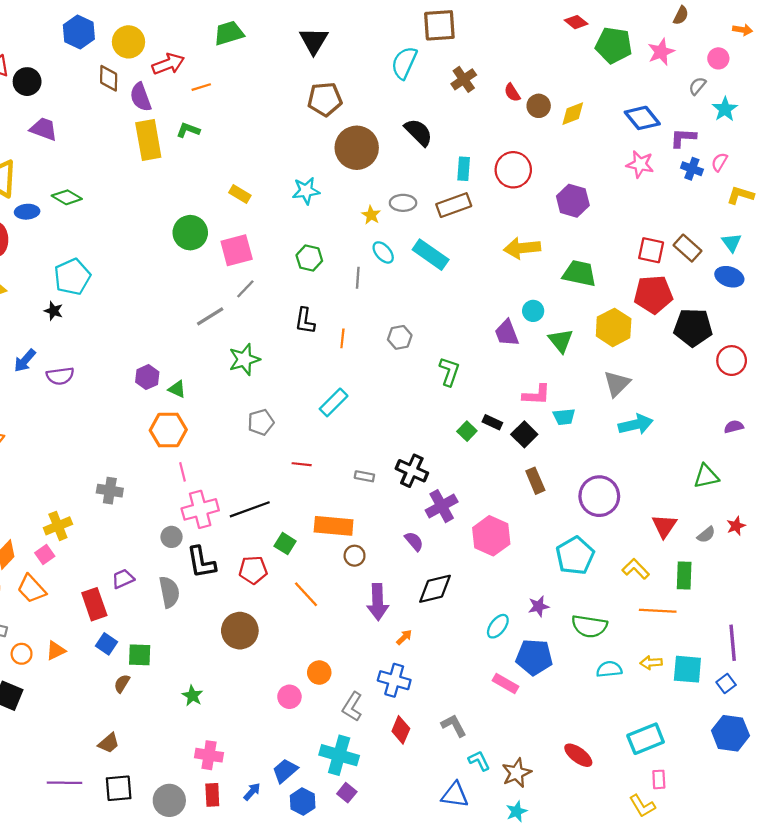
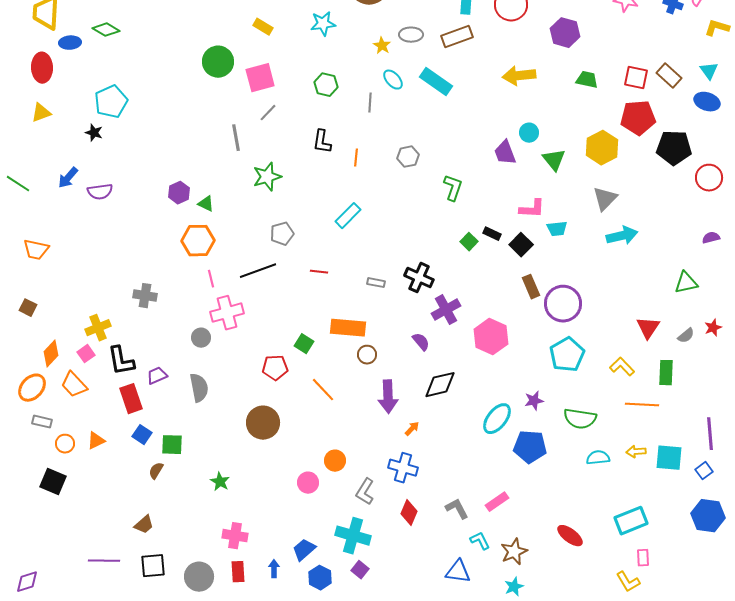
green trapezoid: (579, 273) -> (587, 80), moved, size x0.7
gray line: (210, 316) -> (236, 138), turned -68
purple circle: (599, 496) -> (563, 304), moved
black line: (250, 509) -> (258, 271), moved
black L-shape: (201, 562) -> (121, 361), moved
cyan ellipse: (498, 626) -> (497, 419), size x1.4
pink rectangle: (506, 684) -> (497, 502), moved, turned -65
blue arrow: (252, 792) -> (274, 569), turned -42

